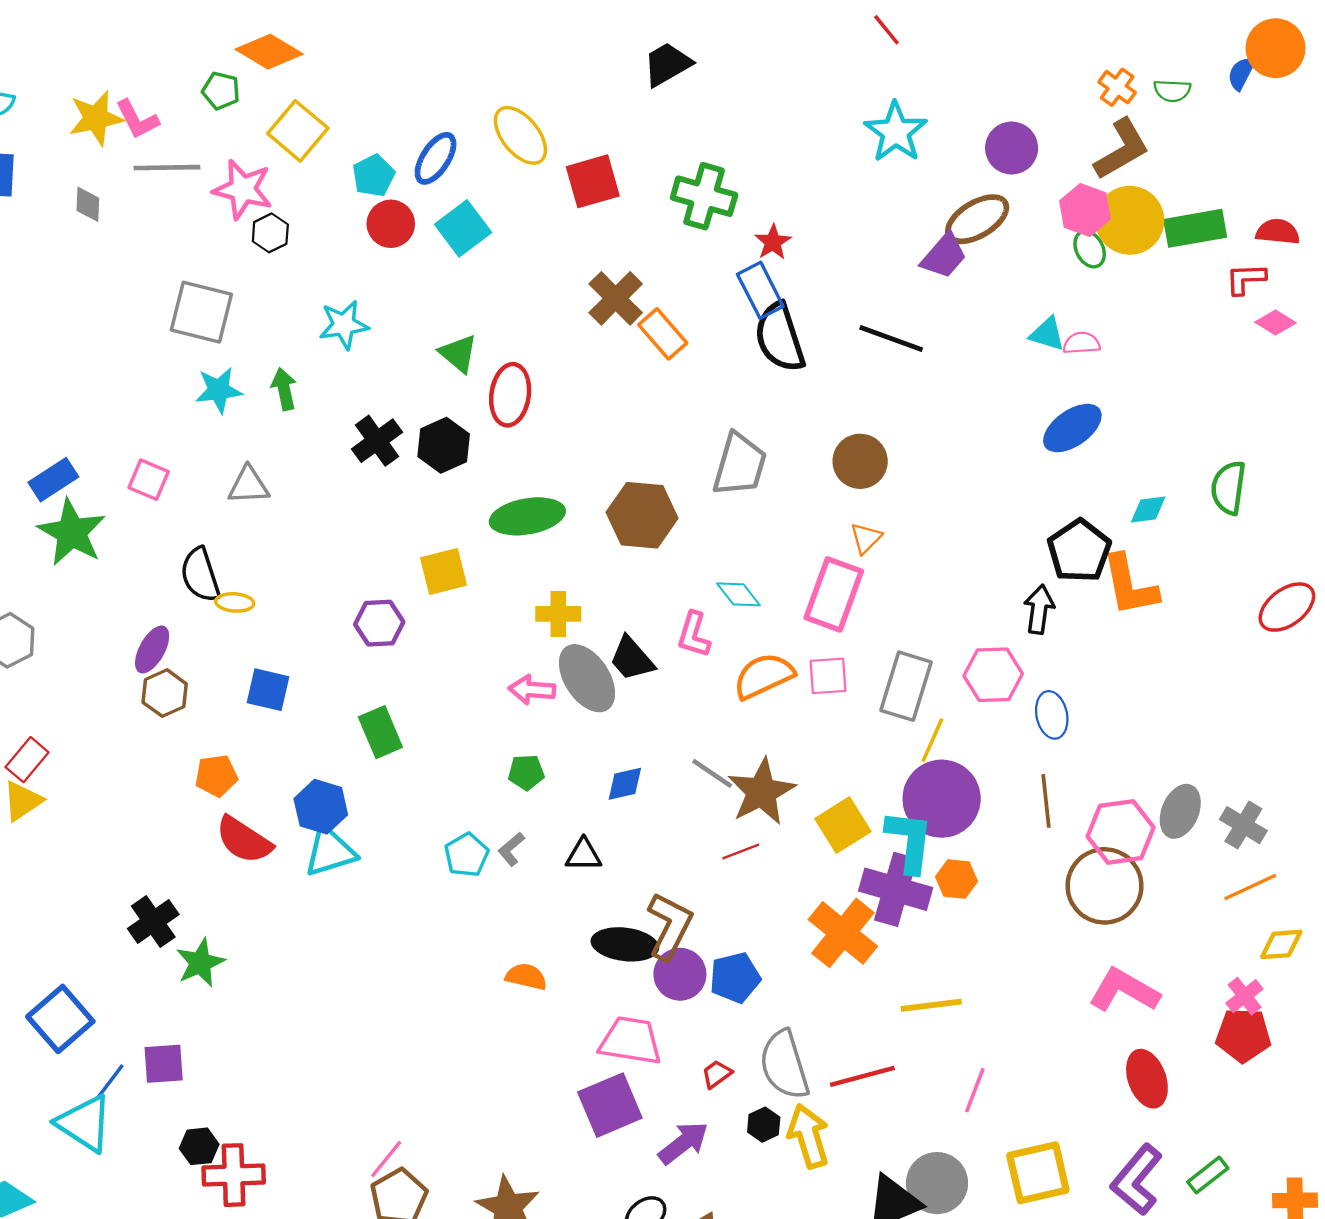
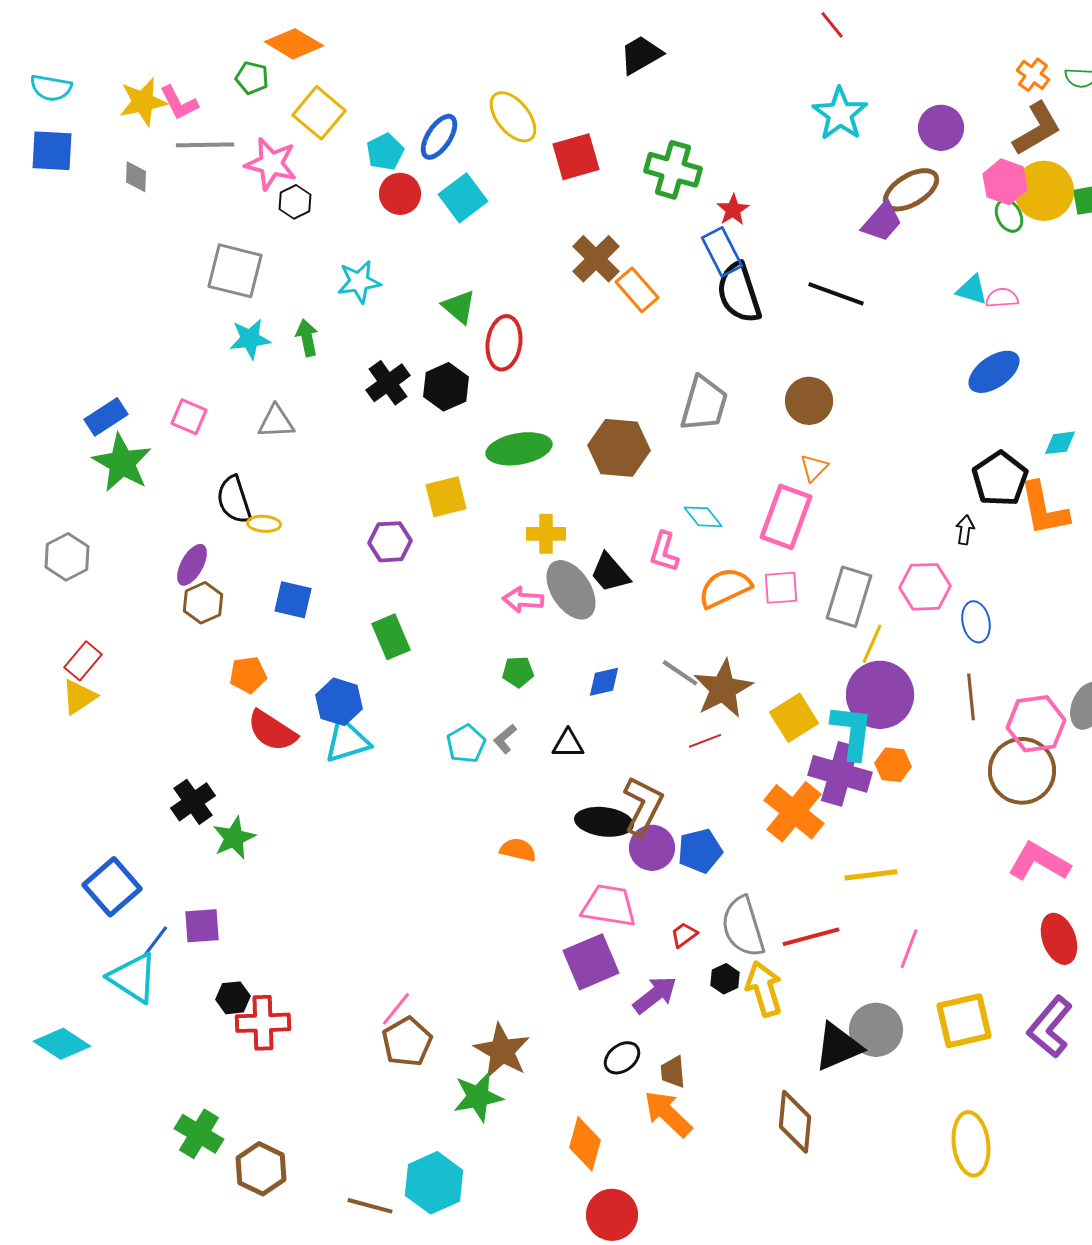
black arrow: (1039, 609) -> (965, 530), size x0.7

